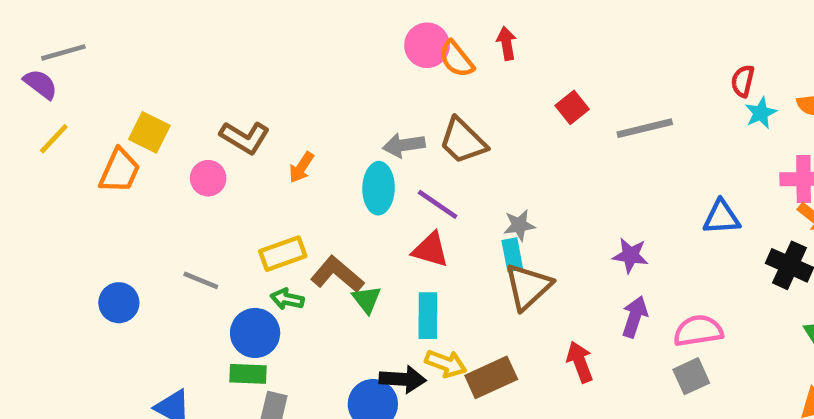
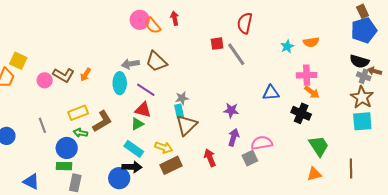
red semicircle: (743, 81) -> (245, 23), moved, size x1.5
red square: (572, 107) -> (217, 44), moved, turned 32
gray line: (645, 128) -> (236, 54), turned 70
brown L-shape: (245, 137) -> (64, 75), moved
brown L-shape: (337, 274) -> (102, 121), turned 110
gray line: (201, 280) -> (42, 125), turned 49
green triangle: (367, 299) -> (137, 124), moved, turned 40
cyan rectangle: (428, 316) -> (134, 149), moved, turned -54
yellow arrow: (446, 364) -> (164, 147), moved
gray square: (691, 376) -> (250, 158), moved

